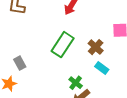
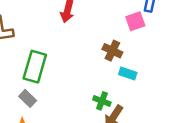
green rectangle: (63, 45) -> (35, 67), moved

